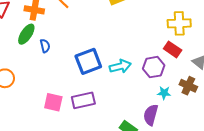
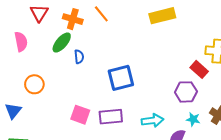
red rectangle: (173, 49) -> (199, 69), moved
cyan arrow: (120, 66) -> (152, 120), moved

